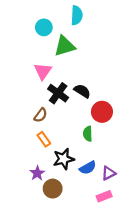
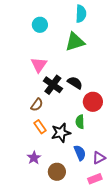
cyan semicircle: (77, 15) -> (81, 14), moved
green triangle: (65, 46) -> (75, 42), moved
black star: (64, 159) -> (61, 133), moved
blue semicircle: (88, 168) -> (80, 153), turned -84
brown circle: (53, 189) -> (57, 172), moved

